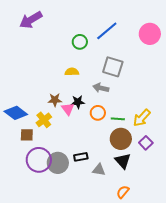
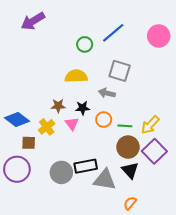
yellow semicircle: (72, 72) -> (76, 76), size x1.5
pink triangle: (68, 109) -> (72, 124), moved
purple square: (146, 143) -> (154, 151), size x1.6
black rectangle: (81, 157) -> (86, 166), size x1.5
purple circle: (39, 160) -> (17, 169), moved
gray triangle: (99, 170) -> (105, 180), size x1.6

